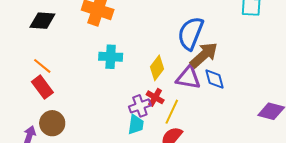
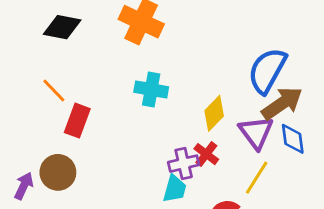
purple triangle: (188, 78) -> (256, 132), turned 36
red rectangle: (42, 87) -> (77, 121), moved, turned 50
yellow line: (172, 112) -> (257, 178), moved

